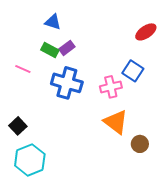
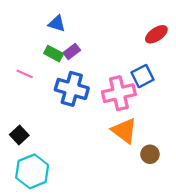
blue square: (133, 71) -> (142, 76), turned 30
pink cross: (111, 87) -> (119, 93), size x1.4

